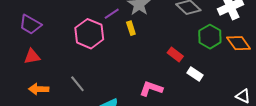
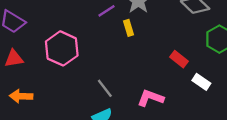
pink hexagon: (89, 34) -> (62, 48), moved
gray line: (77, 84) -> (105, 88), moved

